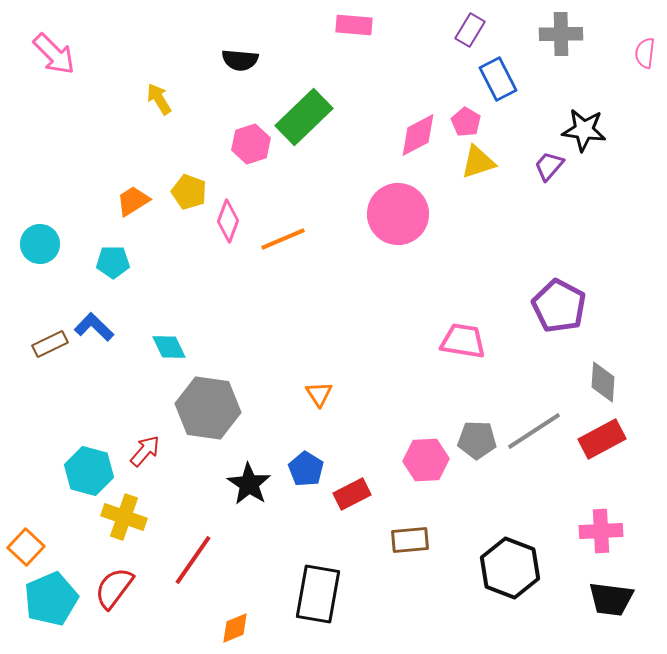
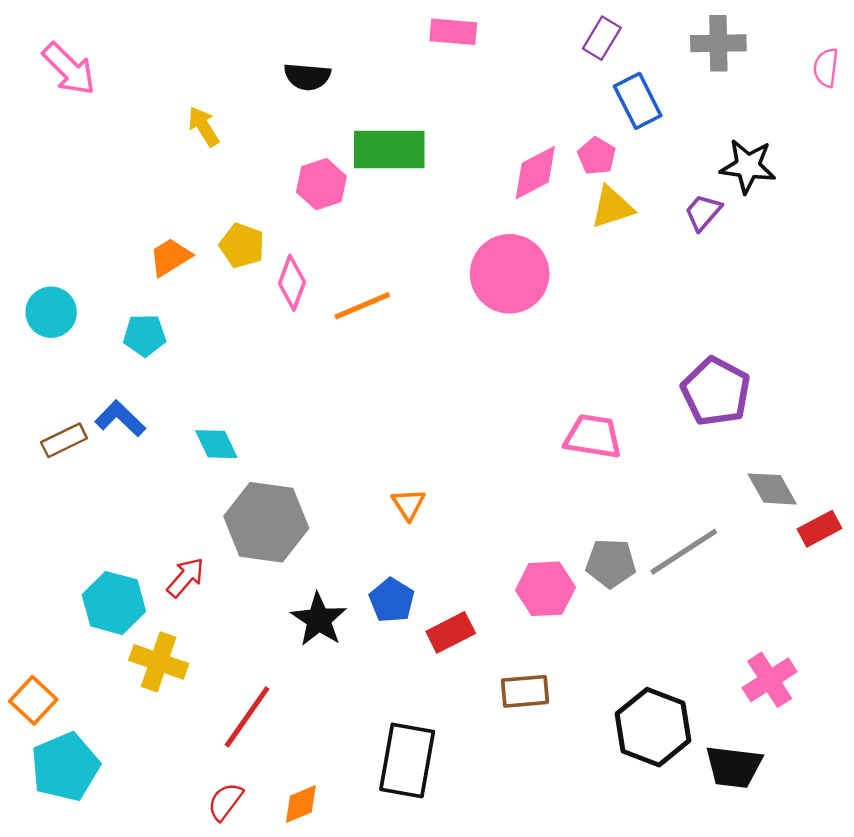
green rectangle: (304, 117) -> (389, 150), turned 44
gray diamond: (603, 382) -> (772, 489), turned -33
red rectangle: (602, 439) -> (820, 529), moved, size x0.7
pink cross: (601, 531) -> (770, 680), turned -30
red semicircle: (114, 588) -> (225, 801), moved, size x0.7
black trapezoid: (611, 599) -> (734, 767), moved

